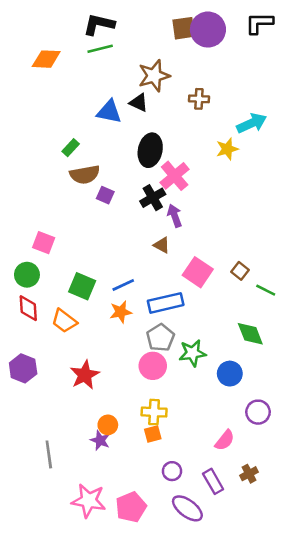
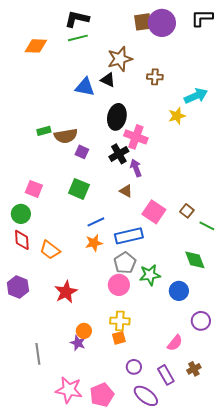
green rectangle: (71, 148) -> (44, 131), moved, turned 32
pink cross: (175, 176) -> (136, 137), turned -30
green square: (82, 286) -> (79, 189), moved

